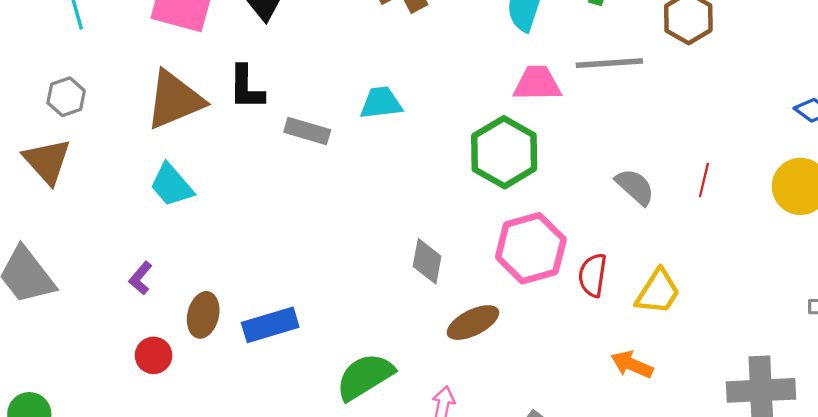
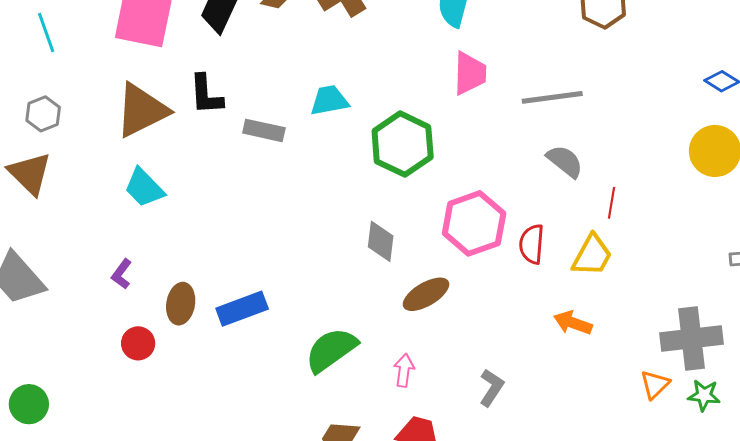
gray line: (609, 63) -> (552, 97), moved
pink trapezoid: (537, 83) -> (470, 73), turned 96
green hexagon: (504, 152) -> (403, 144), moved
red line: (704, 180) -> (612, 203), moved

